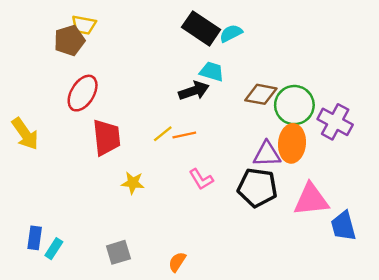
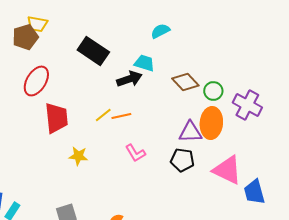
black rectangle: (201, 28) -> (93, 51), moved
brown diamond: (261, 94) -> (185, 82), turned 36
green circle: (294, 105) -> (213, 91), size x0.6
black pentagon: (257, 188) -> (182, 160), size x0.7
pink triangle: (311, 200) -> (227, 170), turned 32

